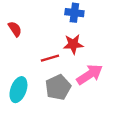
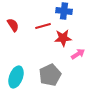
red line: (50, 58) -> (43, 26), moved
pink arrow: (90, 74) -> (78, 54), moved, size x0.6

